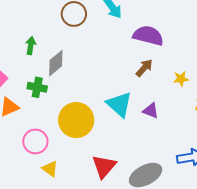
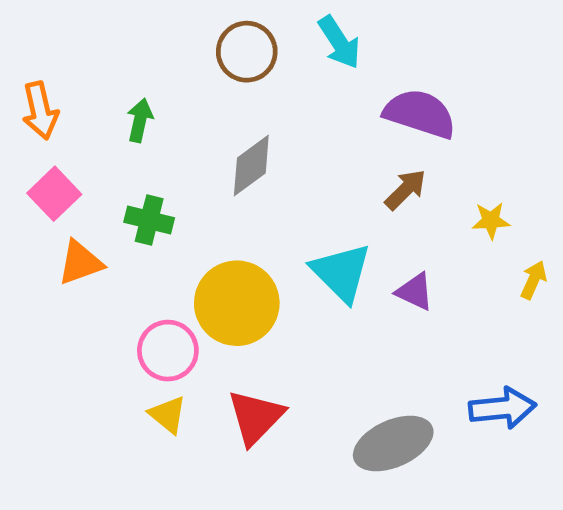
gray diamond: (56, 63) -> (251, 166), moved
pink circle: (35, 141) -> (168, 351), moved
red triangle: (104, 166) -> (256, 417), moved

